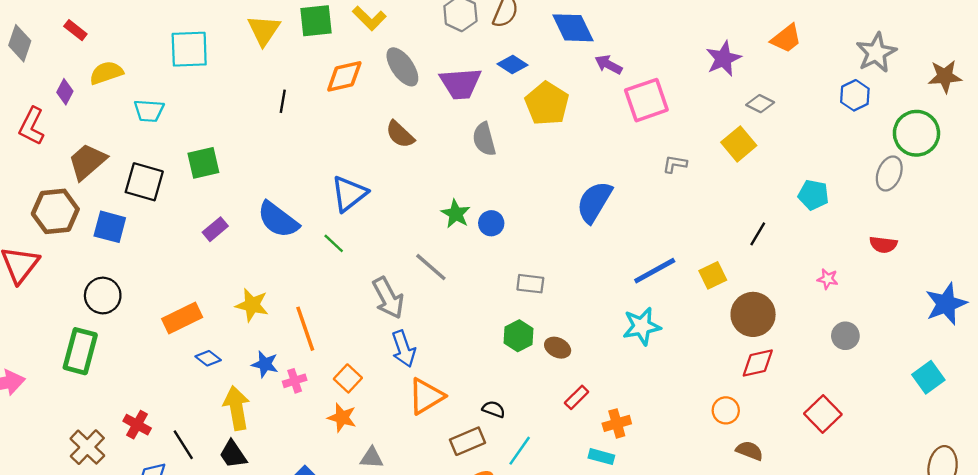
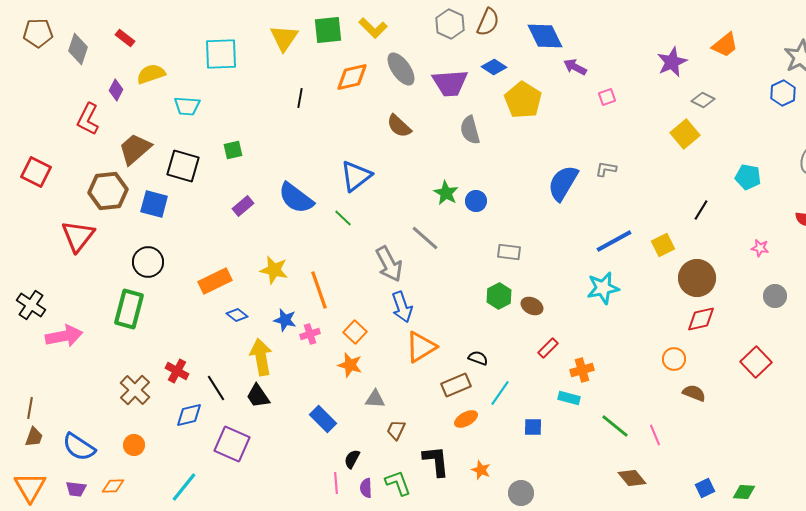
pink square: (646, 100) -> (607, 97), size x0.5
green square: (203, 163) -> (233, 150), size x0.7
gray L-shape: (675, 164) -> (606, 169), moved

